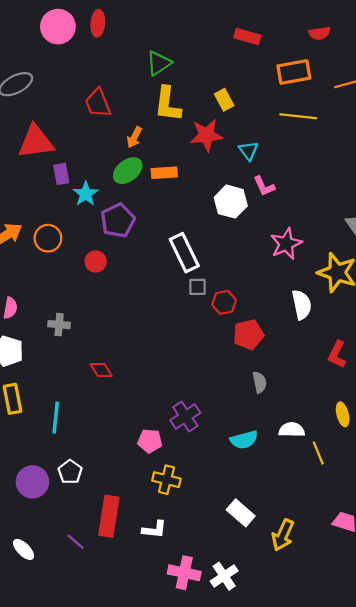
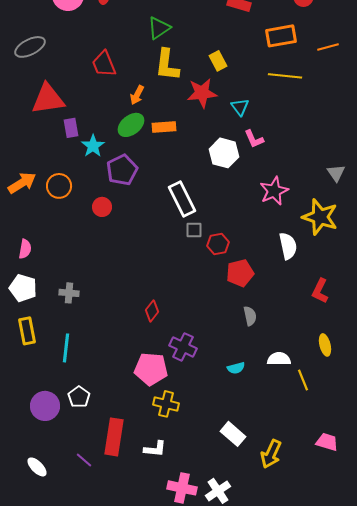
gray cross: (59, 325) -> (69, 293), moved
red diamond: (101, 370) -> (152, 311), moved, turned 70
purple cross: (185, 417) -> (183, 347), turned -32
cyan semicircle: (244, 440) -> (236, 368), size x0.7
pink pentagon: (150, 441) -> (151, 369), size x1.5

